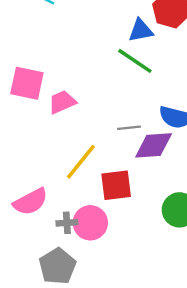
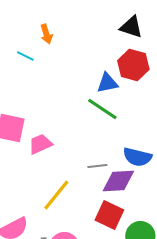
red square: (116, 185) -> (109, 215), moved, turned 32

